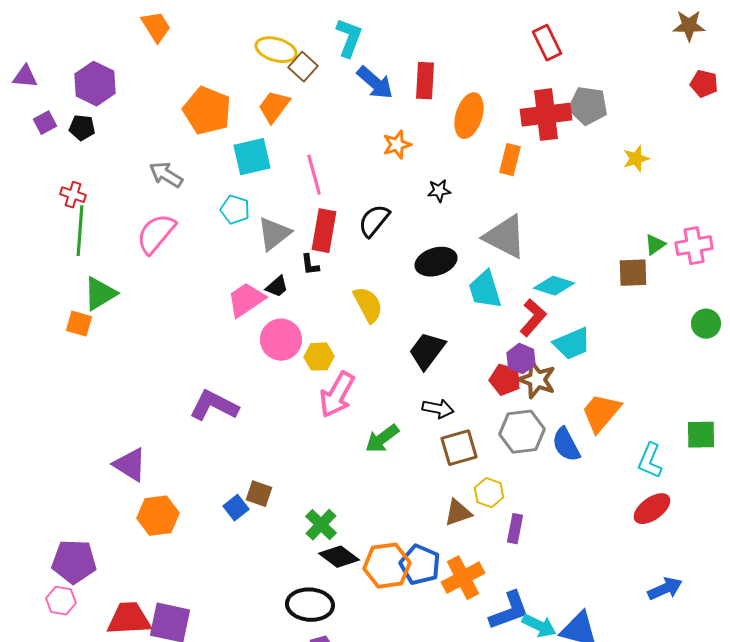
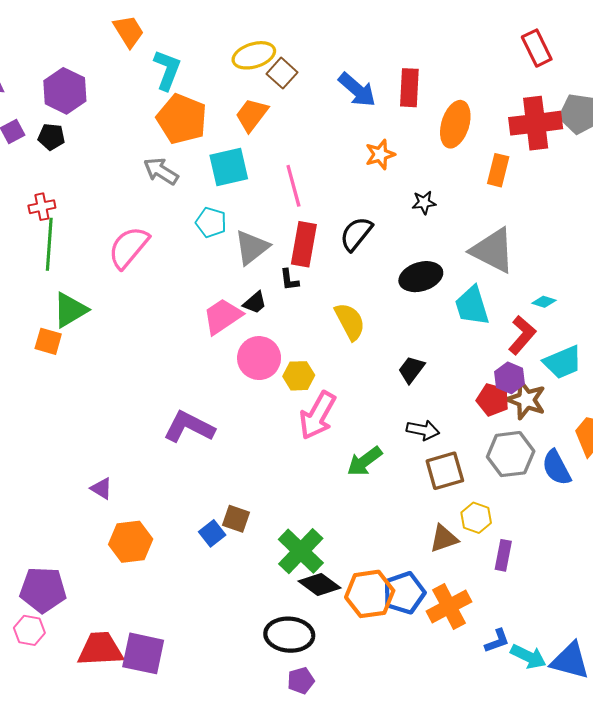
cyan L-shape: (349, 38) -> (167, 70), moved
yellow ellipse: (276, 50) -> (254, 55), turned -33
gray arrow: (166, 175) -> (161, 171), moved
red cross: (73, 195) -> (42, 207), turned -30
cyan diamond: (554, 286) -> (544, 302), size x0.6
black trapezoid: (427, 351) -> (411, 370), size x0.7
purple triangle: (130, 465) -> (101, 489), size x0.6
green cross: (321, 525) -> (301, 551), size x1.4
blue pentagon: (420, 565) -> (404, 593), turned 30
blue L-shape: (509, 611) -> (497, 641), size x0.6

